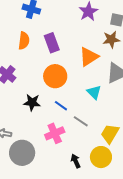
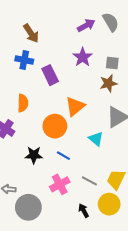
orange semicircle: (24, 41) -> (23, 103), moved
purple rectangle: (52, 43) -> (50, 75), moved
orange triangle: (89, 57) -> (75, 106), moved
gray line: (81, 121) -> (89, 181), moved

